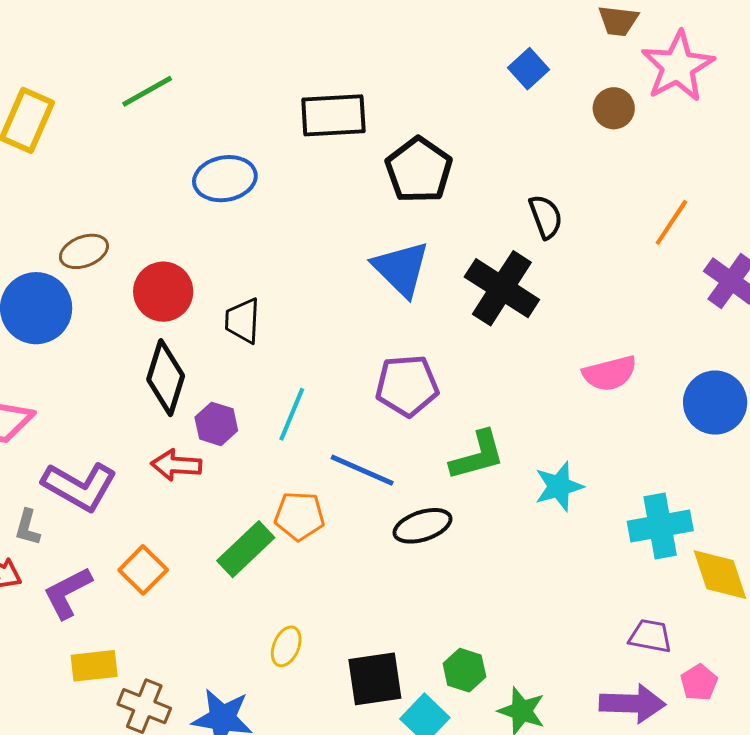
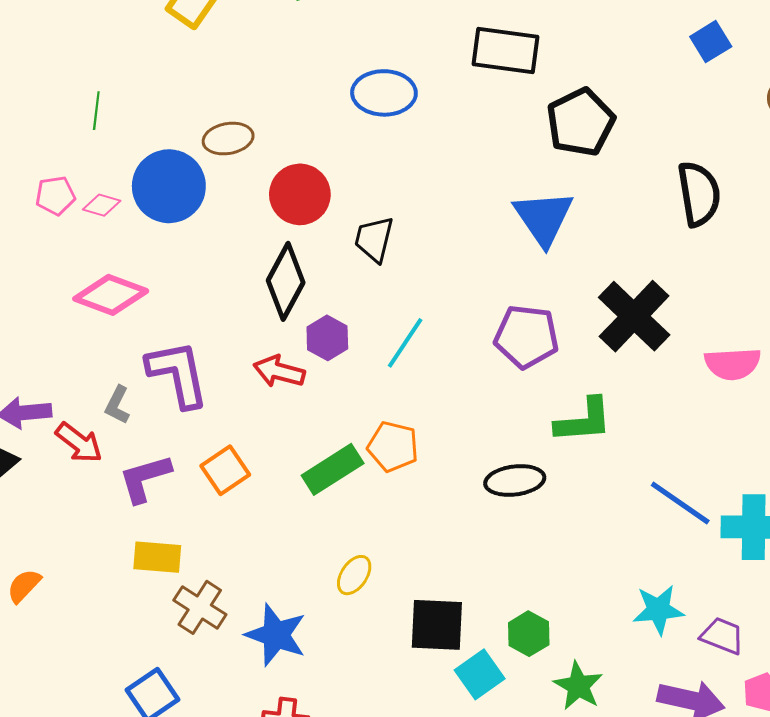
black semicircle: (546, 217) -> (699, 194), size x1.4
black cross: (502, 288) -> (634, 316), moved
blue line: (362, 470) -> (680, 503), moved
purple L-shape: (80, 486) -> (178, 374), turned -142
cyan star: (559, 486) -> (658, 610), moved

